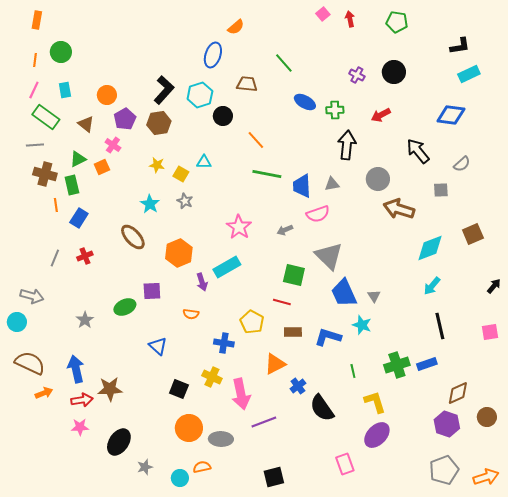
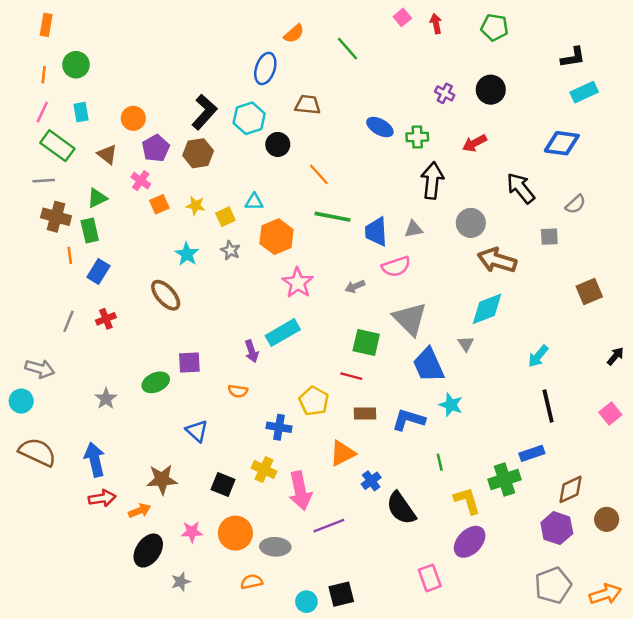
green line: (284, 63) -> (348, 49), moved
orange square: (102, 167) -> (159, 204), moved
yellow square: (181, 174) -> (225, 217), turned 35
cyan diamond: (430, 248) -> (487, 309), moved
orange hexagon: (179, 253) -> (277, 237), moved
gray triangle: (374, 296) -> (466, 344), moved
pink square: (490, 332) -> (610, 414), turned -30
green cross: (397, 365) -> (504, 480), moved
brown star: (110, 389) -> (162, 480), moved
orange arrow: (44, 393) -> (140, 511), moved
pink star: (80, 427) -> (192, 532), moved
cyan circle: (180, 478) -> (306, 602), moved

